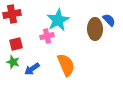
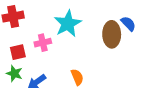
pink cross: (47, 36) -> (43, 43), moved
orange semicircle: (66, 65) -> (77, 77), size x0.6

